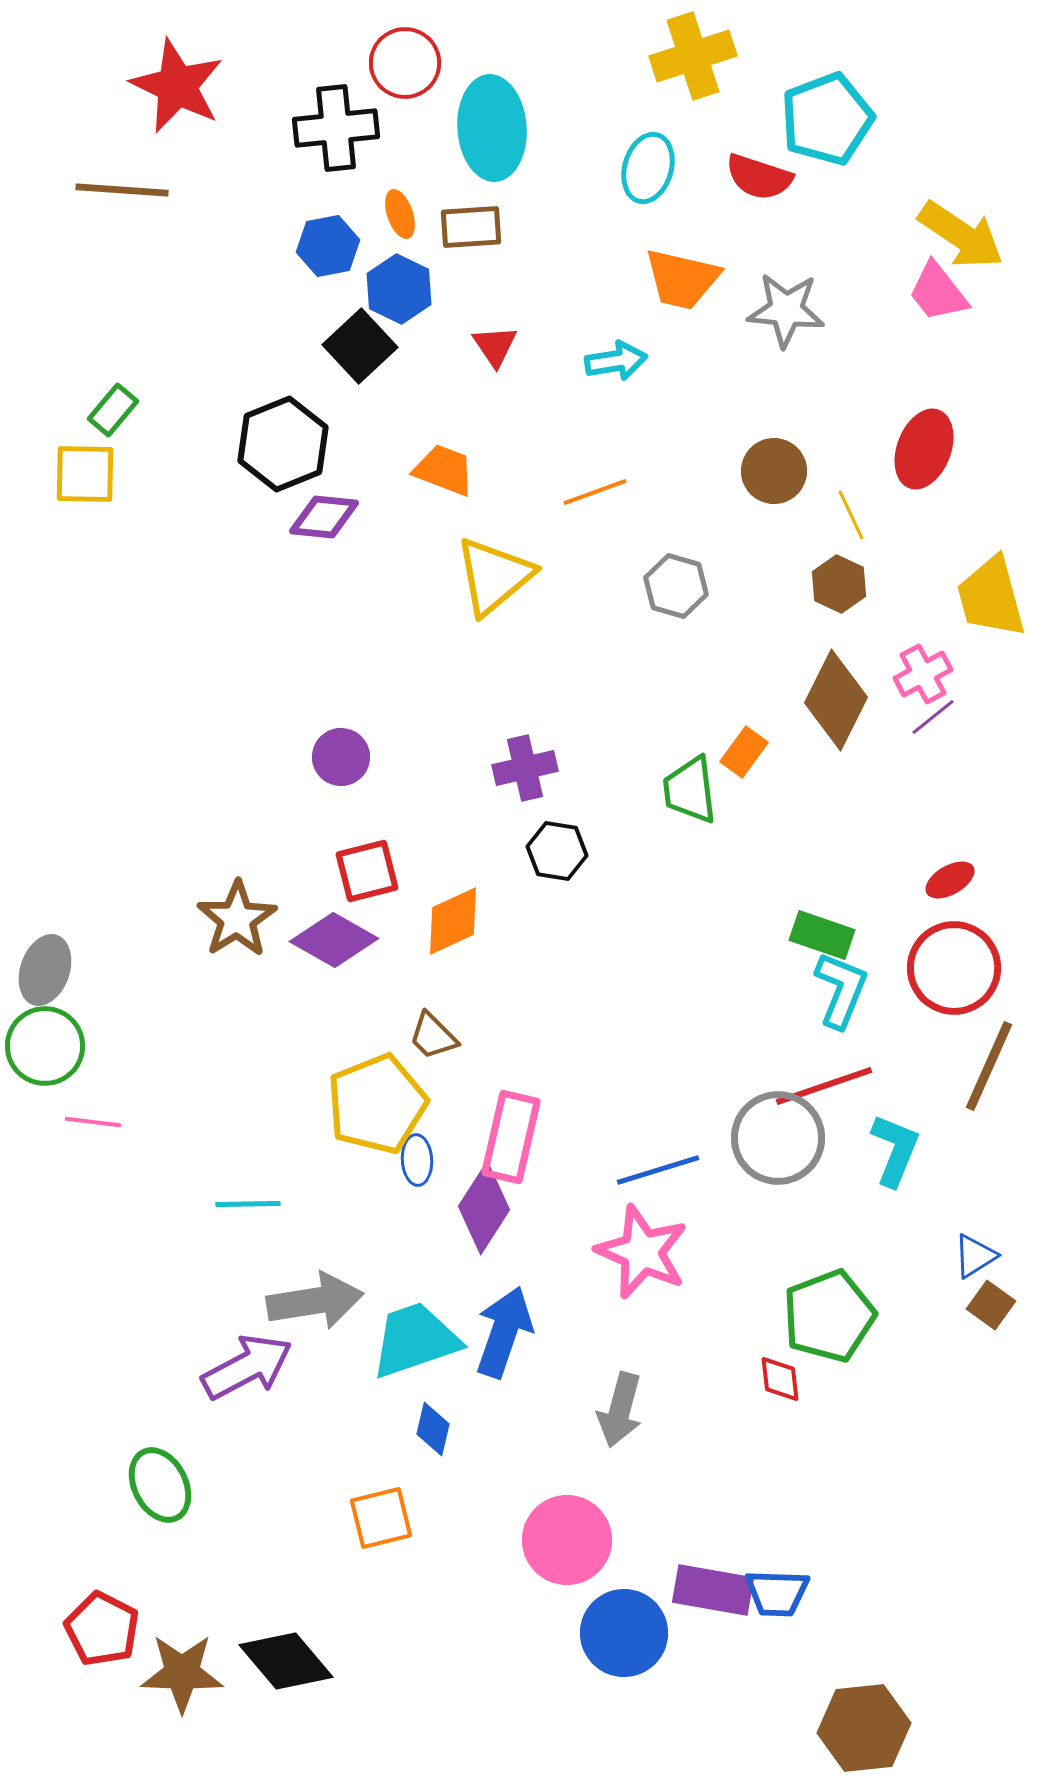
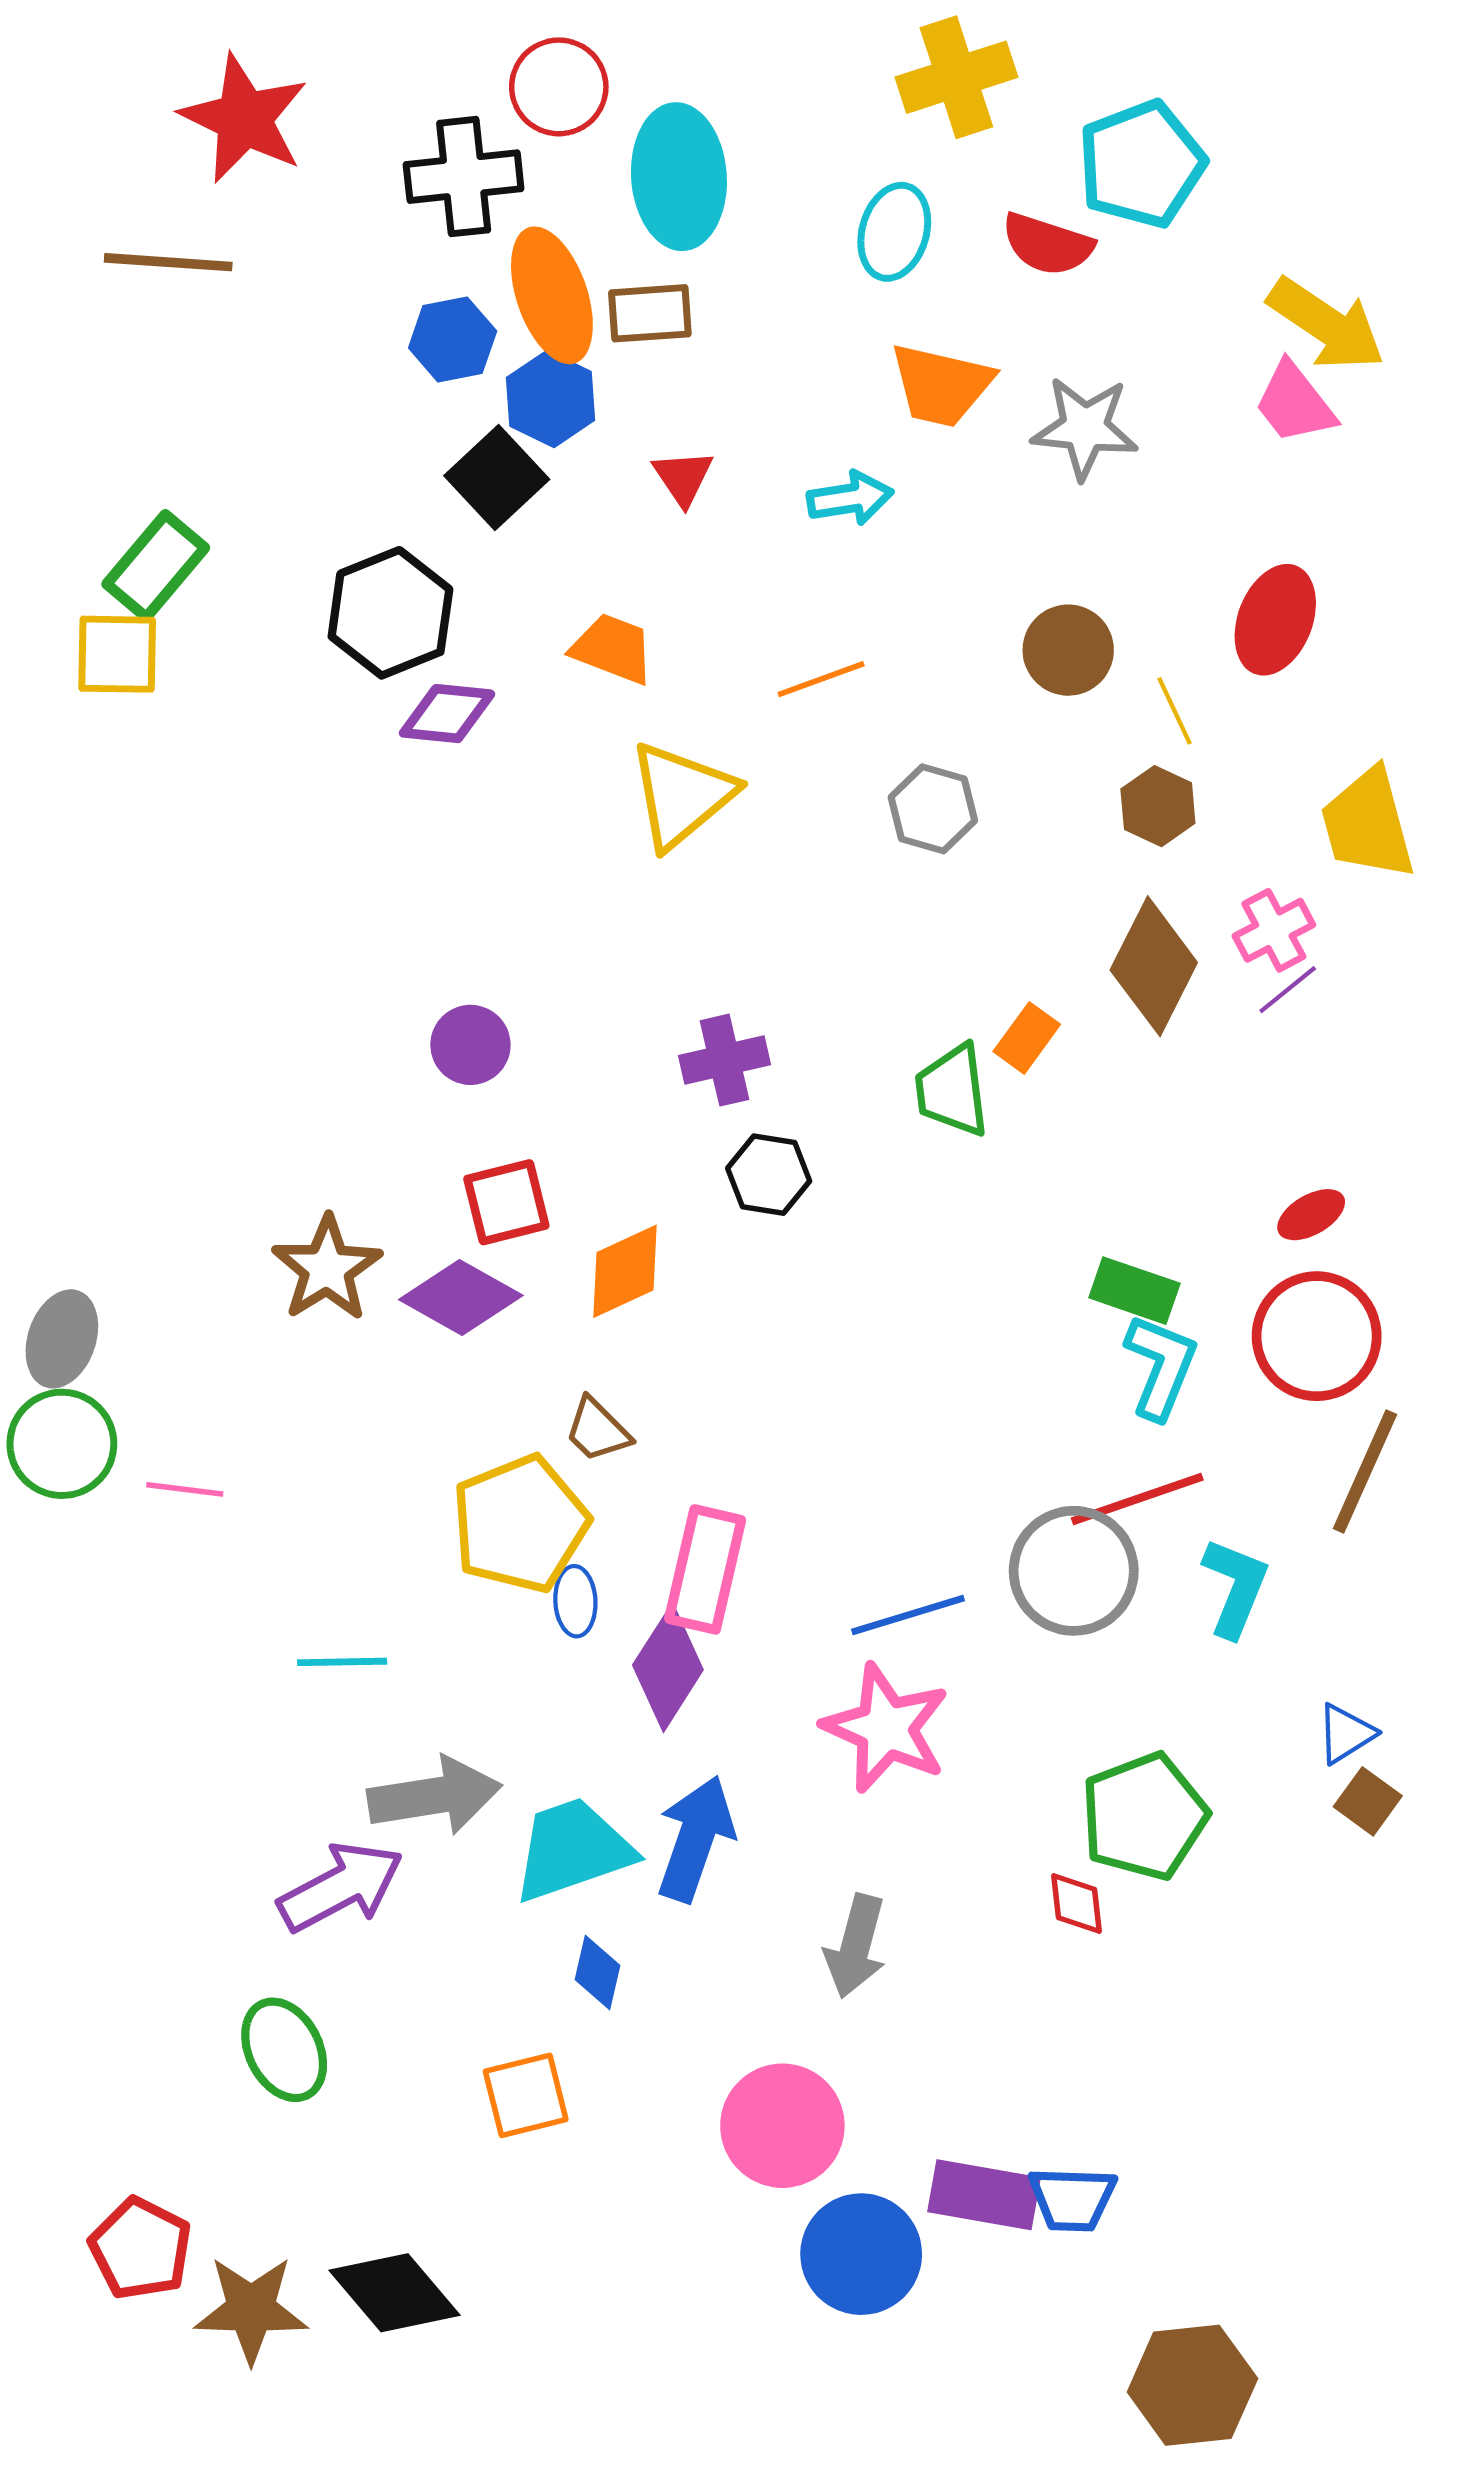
orange ellipse: (400, 214) -> (552, 295), size x2.0
green rectangle: (113, 410) -> (156, 566), size x1.5
pink line: (93, 1122) -> (185, 1489), moved
green ellipse: (160, 1485) -> (284, 2050), moved

